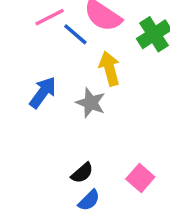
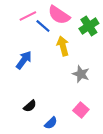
gray star: (91, 103) -> (81, 74), moved
black semicircle: (82, 173) -> (30, 106), moved

